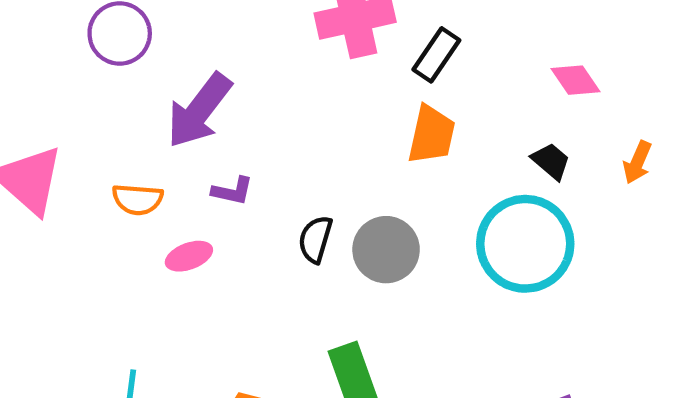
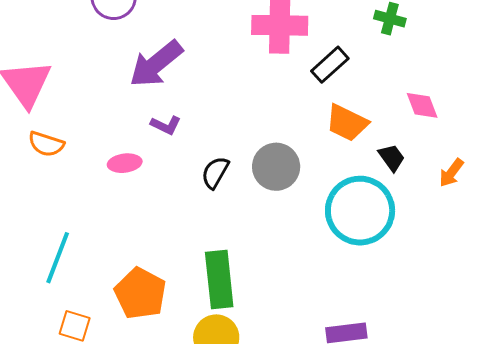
orange trapezoid: (431, 135) -> (347, 123), moved, turned 90
orange semicircle: (138, 199) -> (46, 144), moved
gray circle: (386, 250) -> (276, 167), moved

